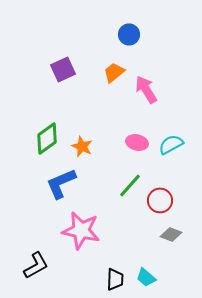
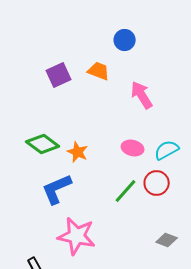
orange trapezoid: (114, 72) -> (99, 71), moved, turned 60
green diamond: (47, 138) -> (43, 144), turned 72
red circle: (160, 200) -> (157, 183), moved

